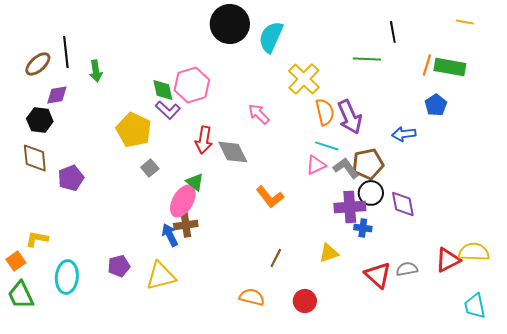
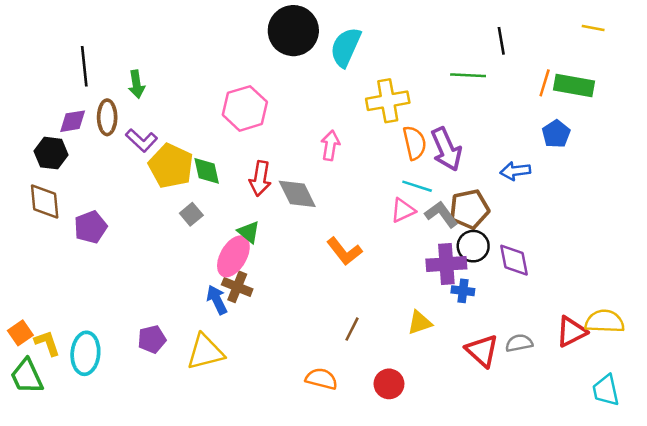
brown ellipse: (38, 64) -> (107, 117), moved, turned -48
green arrow: (96, 71) -> (136, 84), moved
yellow cross: (304, 79) -> (388, 101), turned 36
green diamond: (163, 90) -> (207, 171), moved
purple L-shape: (168, 110) -> (142, 140), moved
pink arrow: (259, 114) -> (330, 145), turned 55
brown cross: (186, 225) -> (237, 287), turned 30
yellow L-shape: (37, 239) -> (47, 343), moved, turned 60

